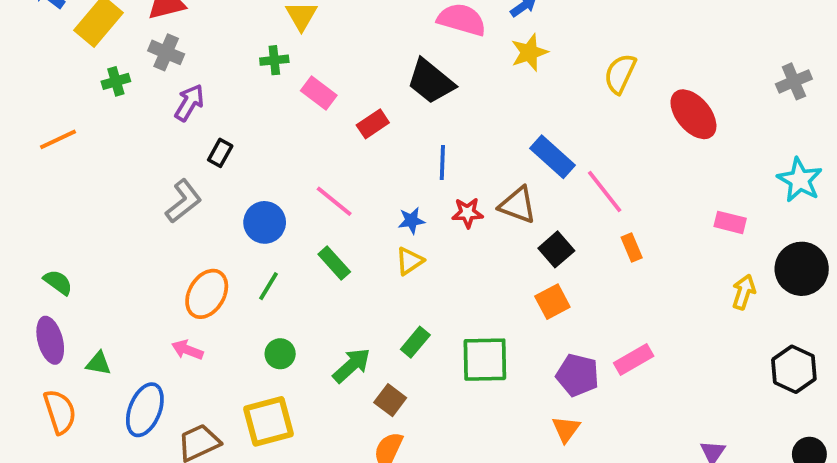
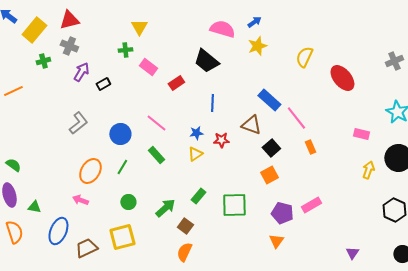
black rectangle: (220, 153) -> (103, 84), moved, turned 32
red star: (467, 213) -> (221, 140), moved

